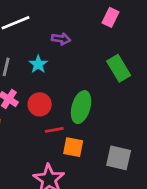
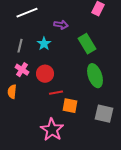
green rectangle: (119, 68) -> (87, 44), moved
green ellipse: (81, 107) -> (95, 76), moved, turned -35

